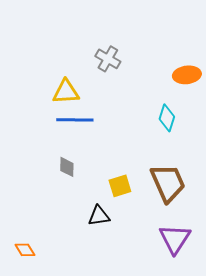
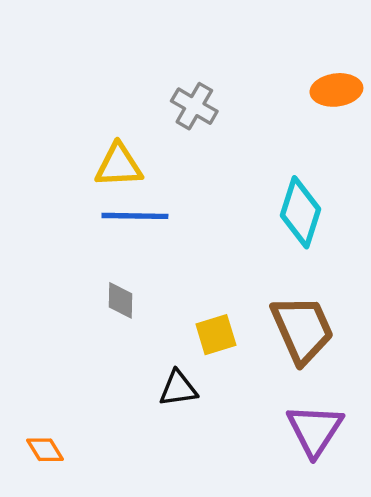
orange ellipse: (187, 75) -> (336, 90), moved
cyan diamond: (167, 118) -> (300, 212), size x1.4

